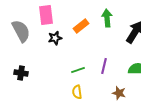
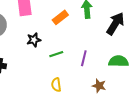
black star: (55, 38) -> (34, 40), moved
green line: (78, 70) -> (56, 54), moved

